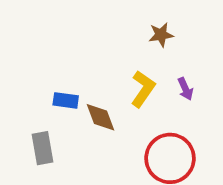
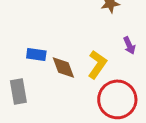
yellow L-shape: (143, 89) -> (97, 64), moved

